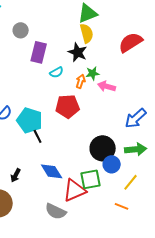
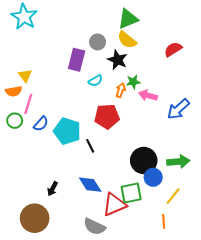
gray circle: (21, 30) -> (98, 42), moved
yellow semicircle: (87, 33) -> (127, 40), turned 144
red semicircle: (131, 42) -> (173, 49), size x0.7
blue arrow: (136, 118) -> (178, 109), moved
black line: (38, 136) -> (90, 146), moved
orange line: (122, 206) -> (164, 221), turned 64

